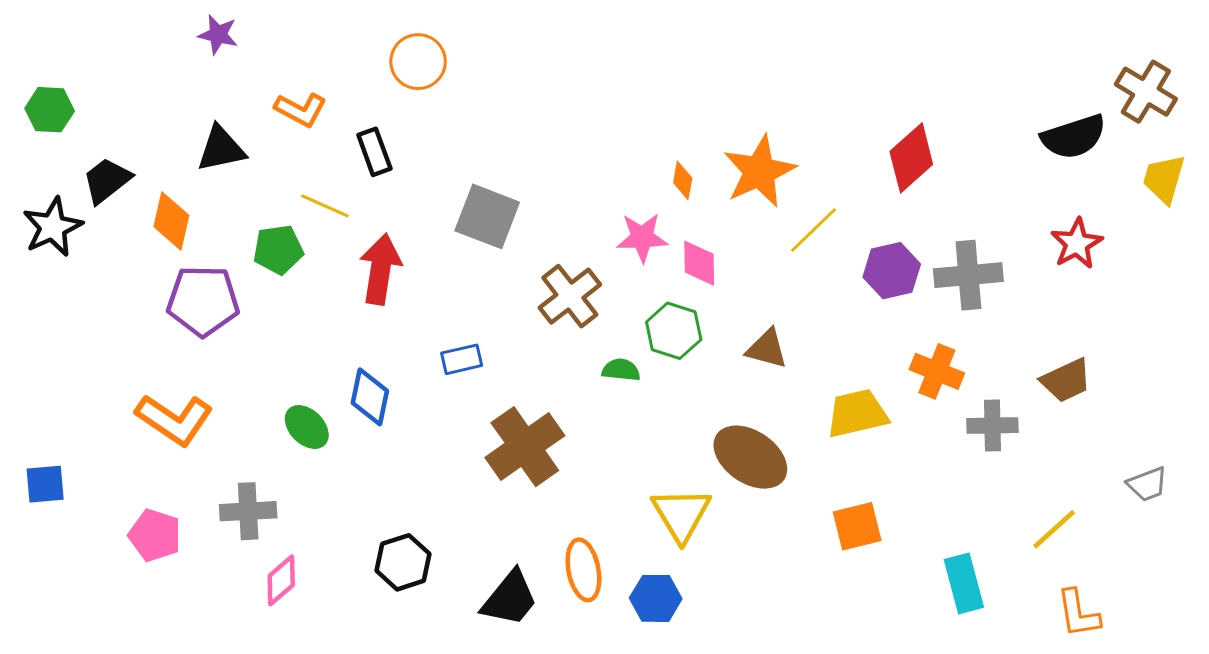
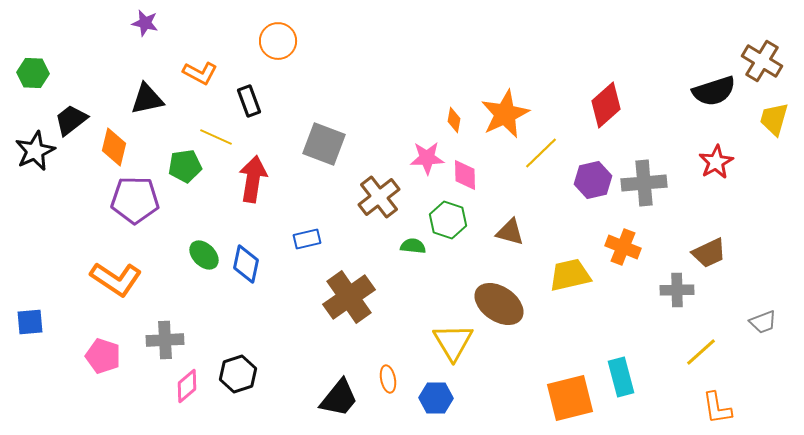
gray cross: (992, 425) -> (677, 290), moved
green ellipse: (307, 427) -> (204, 255), moved
orange square: (857, 526) -> (570, 398), moved, size x1.4
black hexagon: (403, 562) -> (238, 374), moved
orange ellipse: (583, 570) -> (388, 379), size x0.7
cyan rectangle: (964, 583) -> (621, 377), moved

